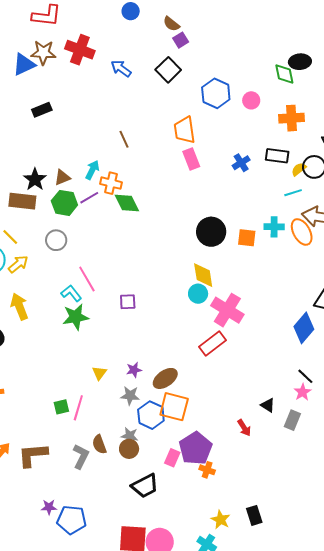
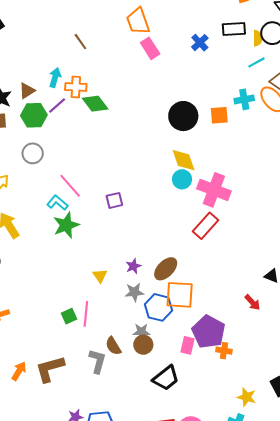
yellow semicircle: (299, 169) -> (258, 38), turned 140

